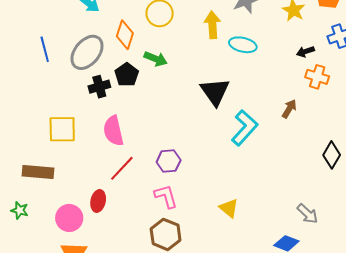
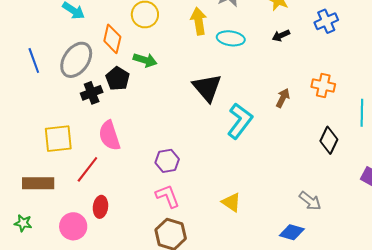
black arrow: (305, 52) -> (281, 35), moved
orange cross: (317, 77) -> (323, 85), moved
red line: (122, 168) -> (87, 169), moved

